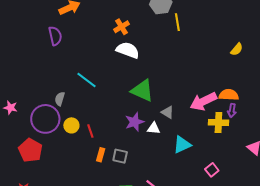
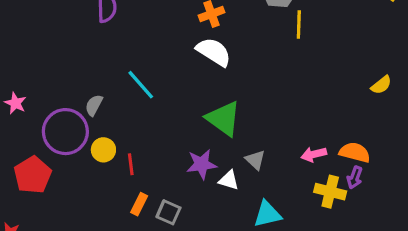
pink arrow: (203, 101) -> (314, 154), size x0.6

